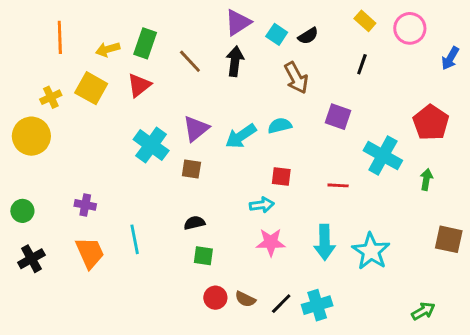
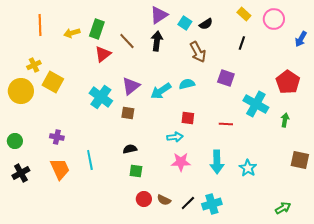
red triangle: (139, 85) -> (103, 54), moved
yellow square: (91, 88) -> (53, 82), moved
cyan star: (371, 251) -> (248, 168), size x0.7

